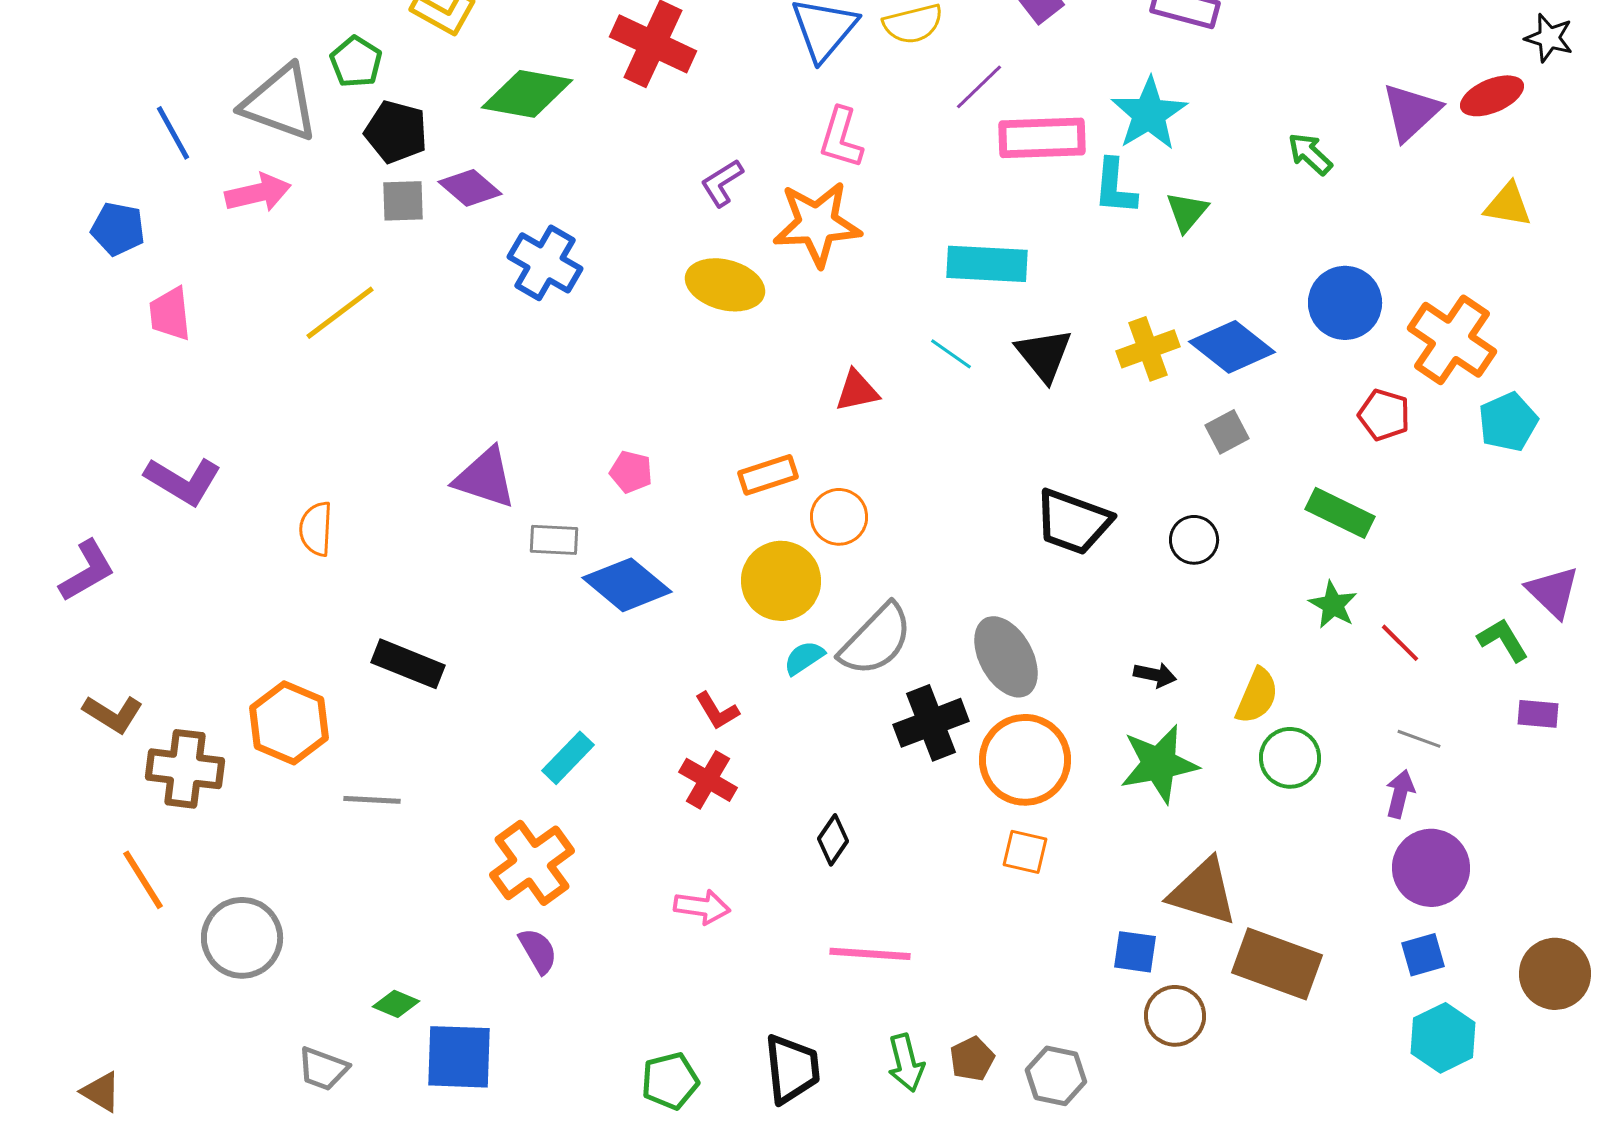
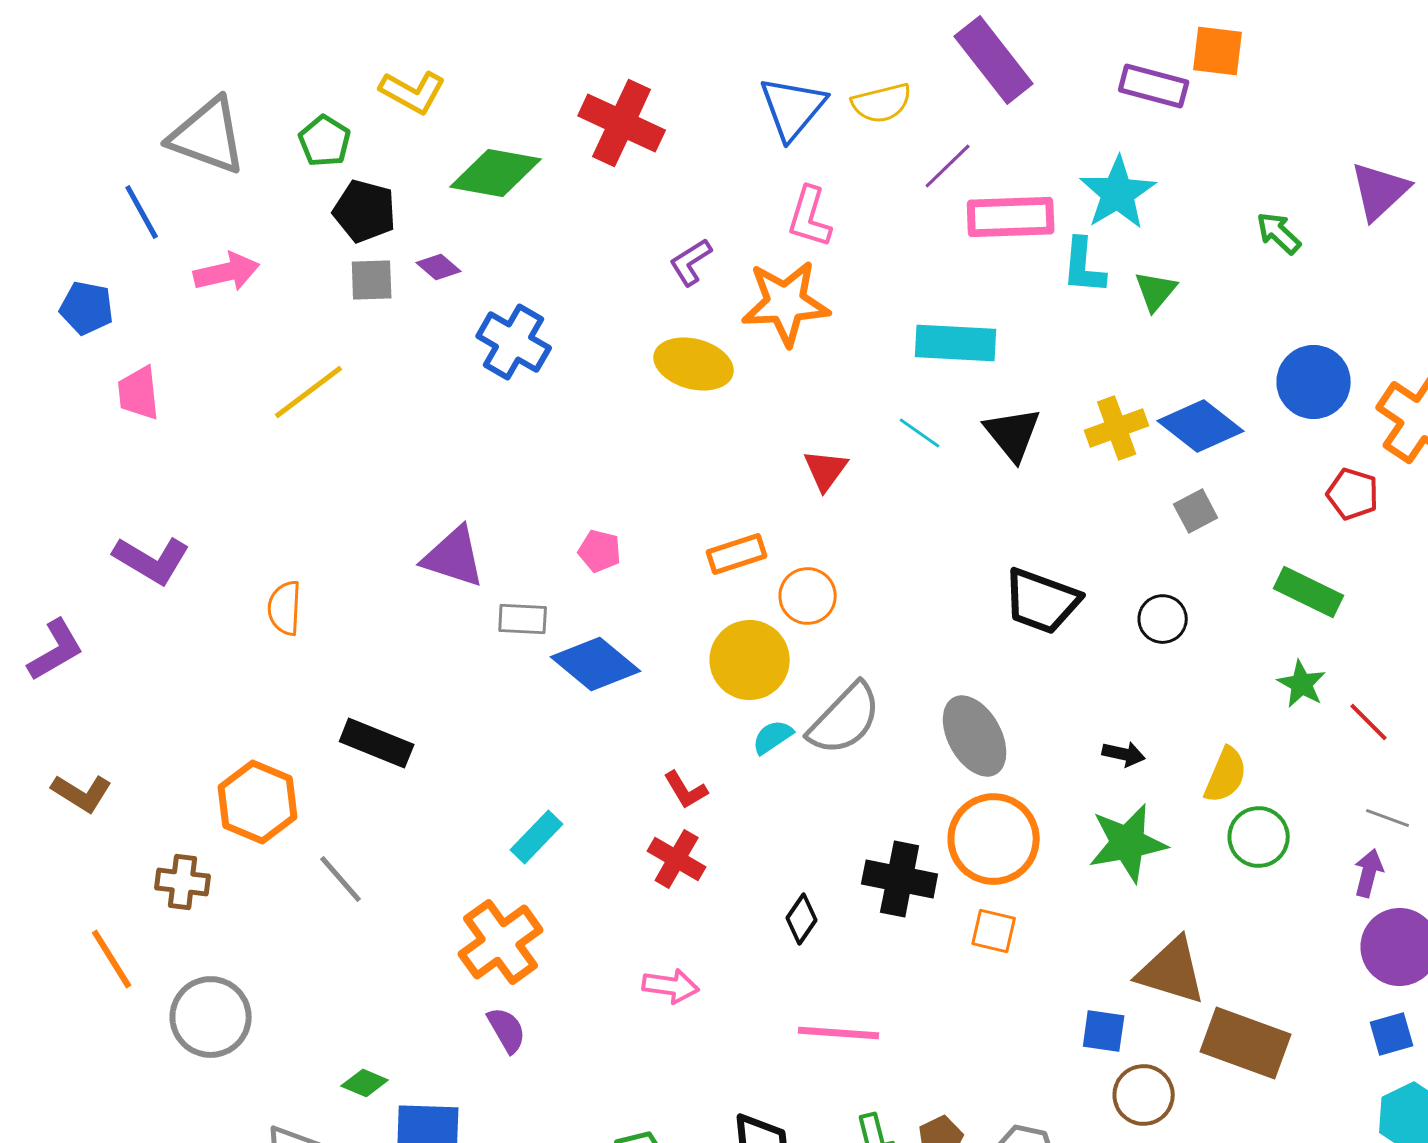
gray triangle: (280, 103) -> (208, 136), moved
purple diamond: (470, 188) -> (439, 267), size x0.7
red triangle: (857, 391) -> (826, 470), turned -42
black cross: (931, 723) -> (900, 879), moved, turned 32
brown cross: (185, 769) -> (183, 882), moved, size x0.7
gray line: (372, 800) -> (341, 879), turned 46

